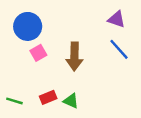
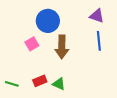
blue circle: (28, 26) -> (48, 21), moved
blue line: (119, 49) -> (99, 41), turned 36

